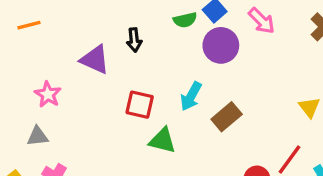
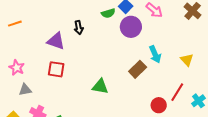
pink star: (48, 94) -> (17, 68), moved
cyan arrow: (191, 96) -> (155, 54), moved, turned -48
red square: (140, 105) -> (56, 69), moved

